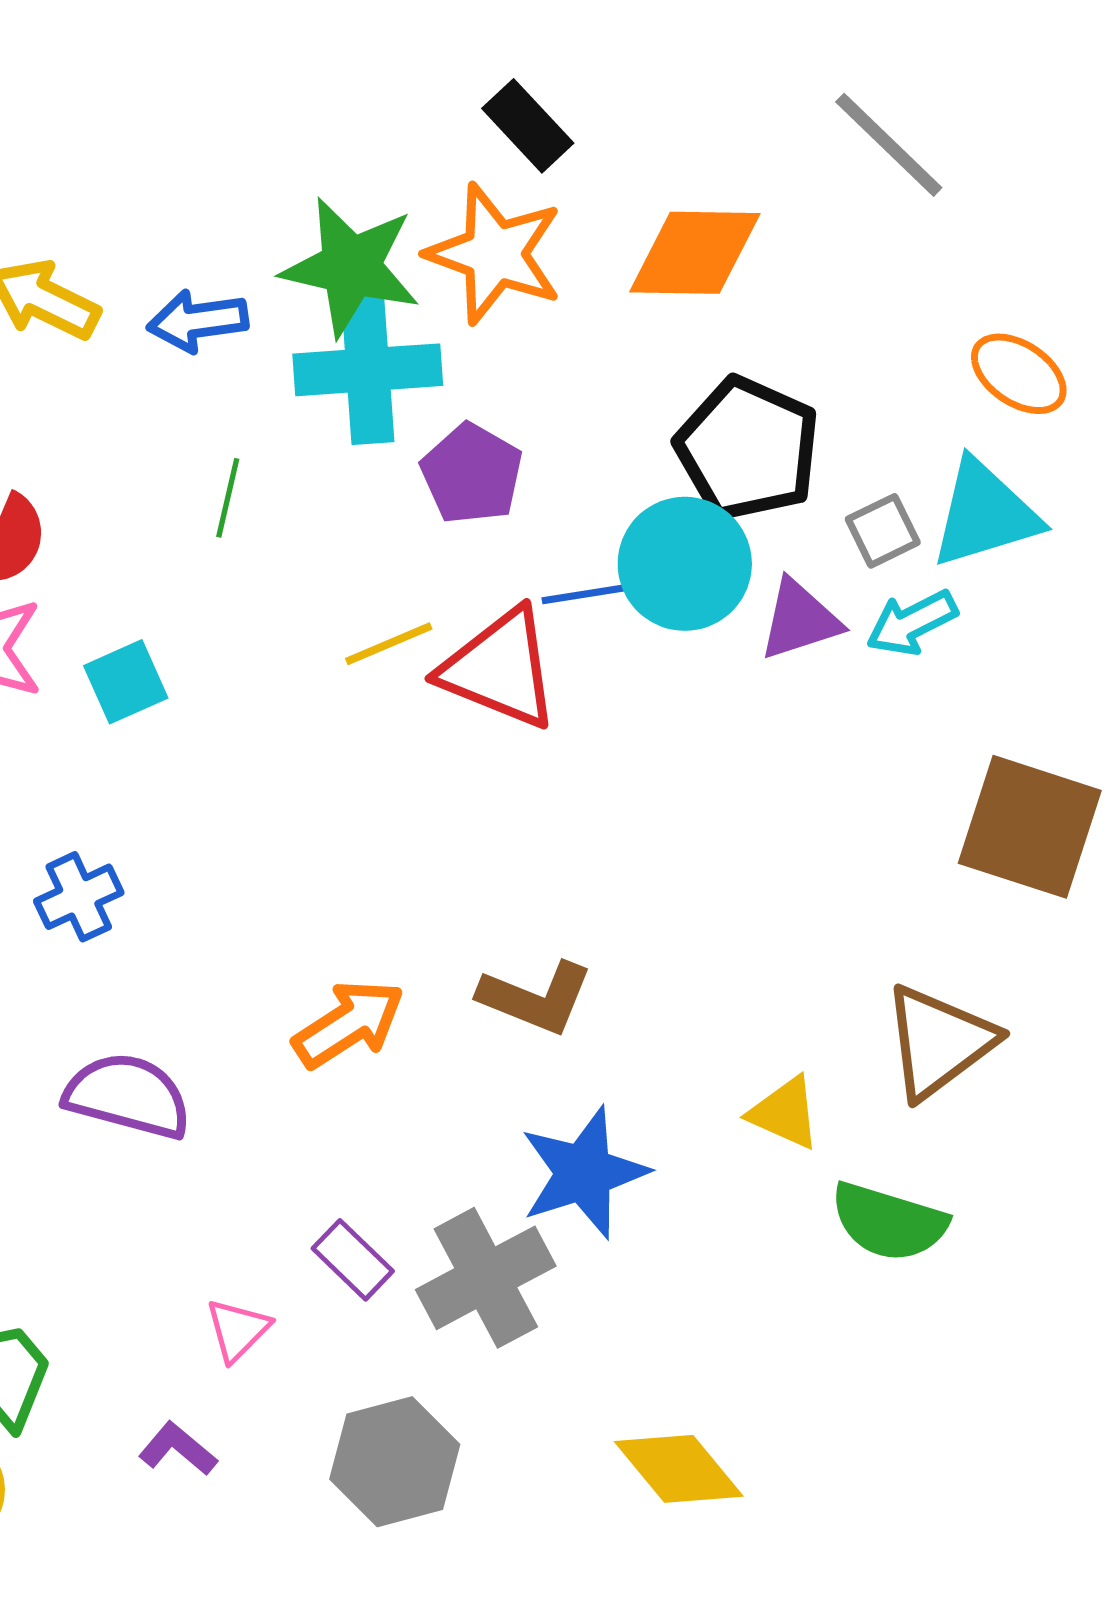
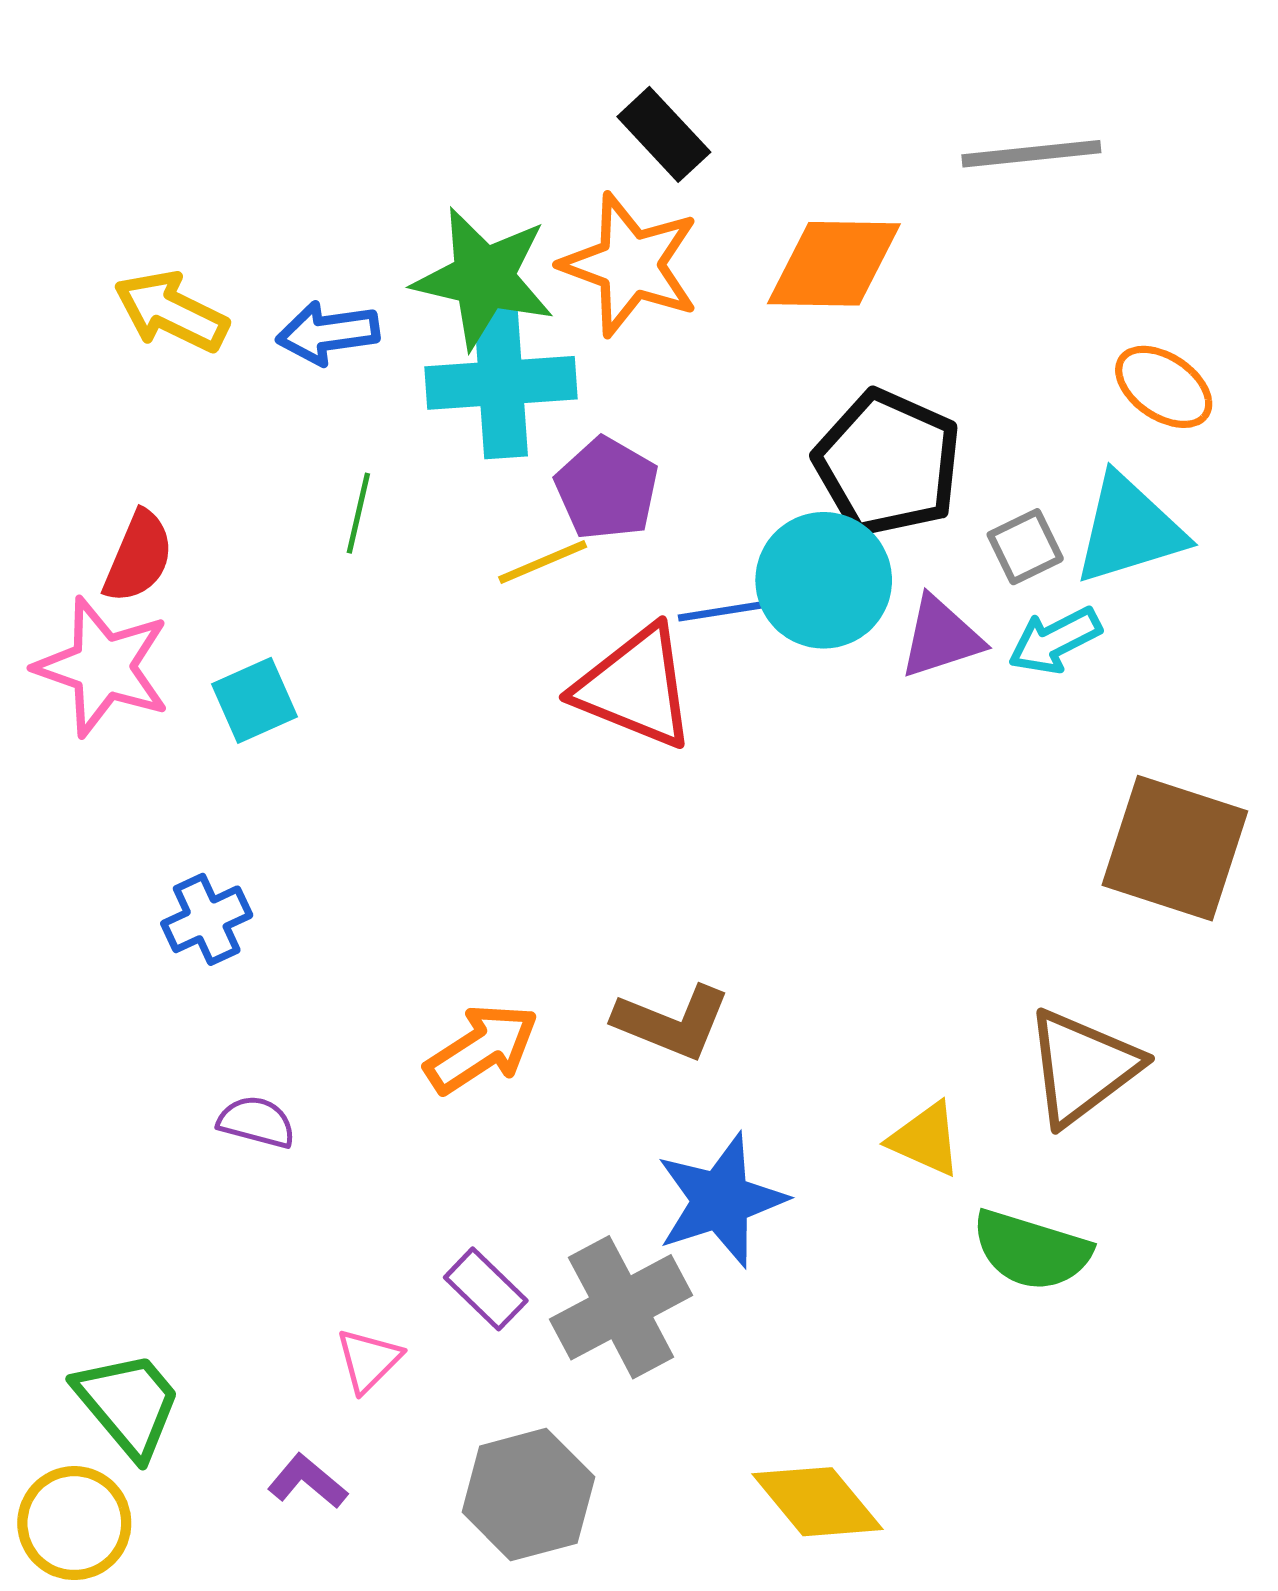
gray line: (889, 145) -> (1031, 154), turned -50
yellow line: (389, 644) -> (543, 562), moved
purple semicircle: (128, 1096) -> (257, 1122), size x0.6

